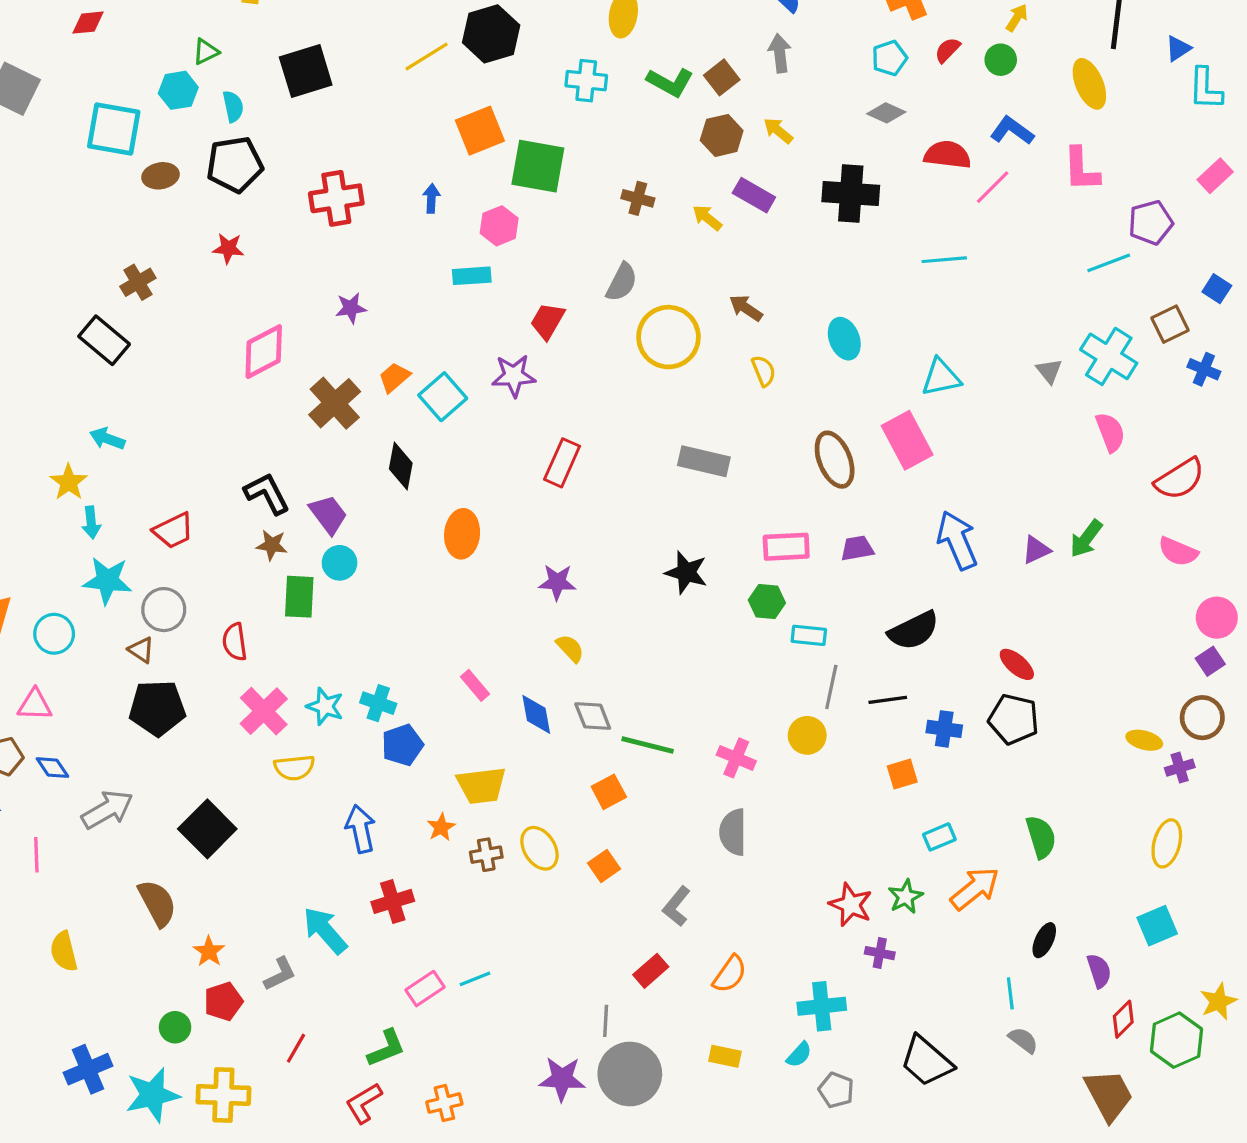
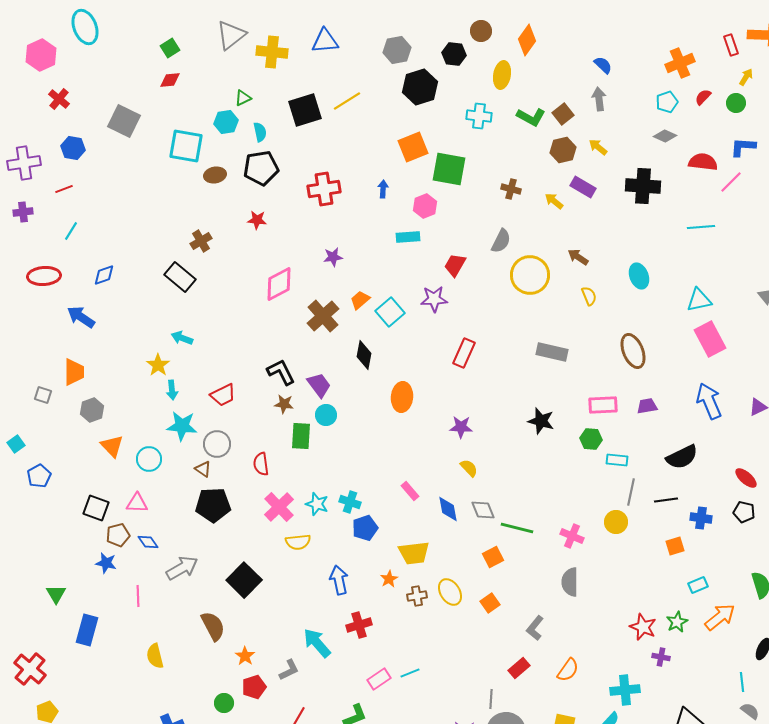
yellow line: (427, 56) -> (347, 101), moved
blue L-shape: (1012, 131) -> (743, 147), turned -32
pink rectangle: (907, 440) -> (710, 339), moved
black pentagon: (1014, 719) -> (744, 512), size x0.7

